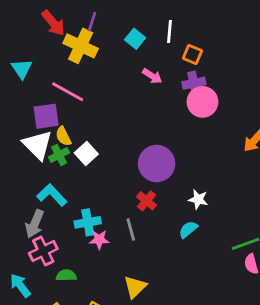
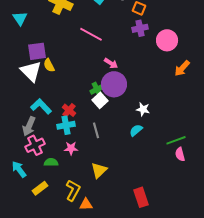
pink arrow: (152, 76) -> (111, 63), moved
pink line: (68, 92) -> (91, 34), moved
pink circle: (202, 102) -> (167, 40), moved
white square: (86, 153) -> (100, 100), moved
green cross: (59, 155) -> (97, 89), moved
red cross: (147, 201) -> (69, 110), moved
pink star: (99, 240) -> (71, 148), moved

